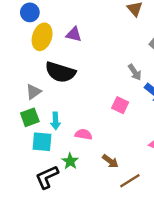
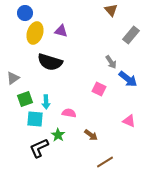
gray triangle: (34, 92) -> (13, 78), moved
brown line: (130, 181) -> (105, 162), moved

